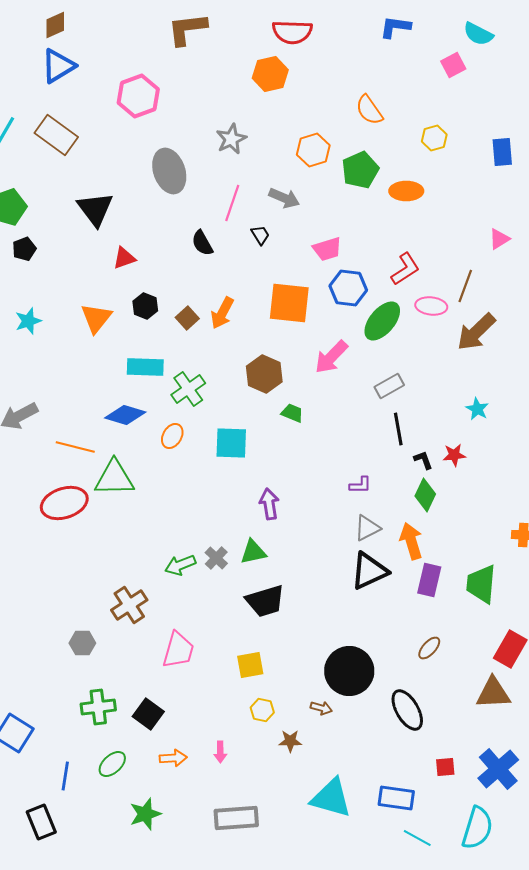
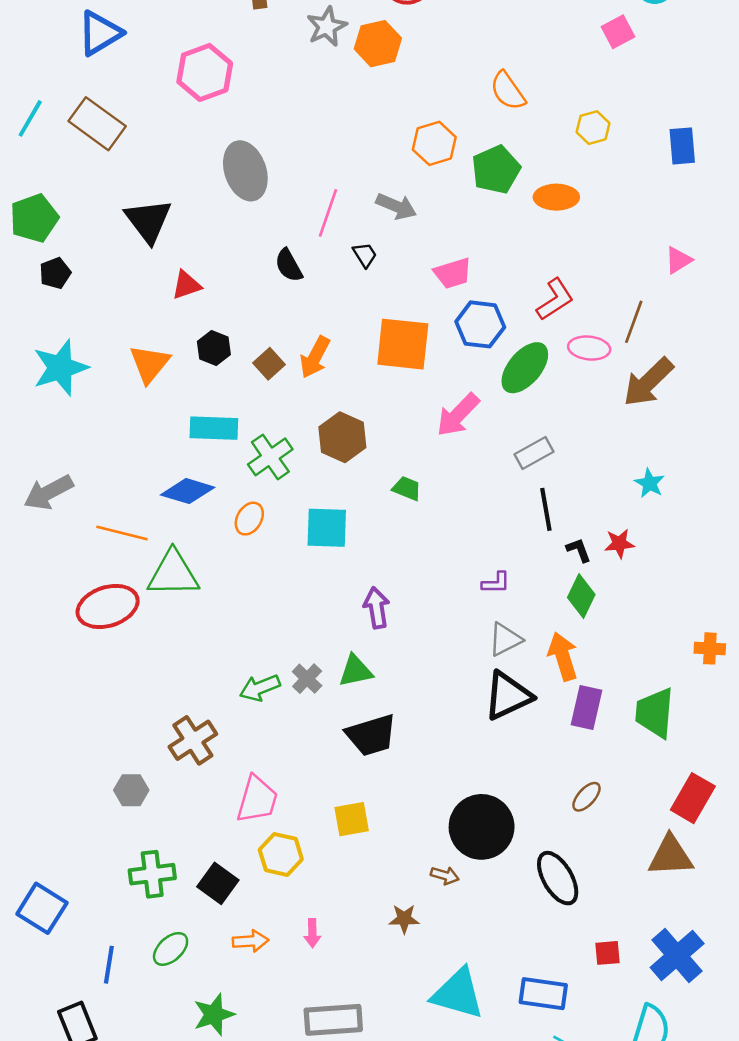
gray star: (231, 139) -> (327, 27), moved
cyan star: (28, 321) -> (60, 368), size x1.6
brown hexagon: (264, 374) -> (342, 437), moved
yellow hexagon: (262, 710) -> (281, 854), moved, size x1.4

